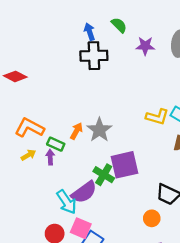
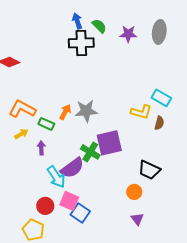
green semicircle: (119, 25) -> (99, 26), moved
yellow L-shape: (157, 117) -> (141, 112), moved
gray star: (99, 130) -> (86, 111), turned 30
purple arrow: (50, 157) -> (41, 148), moved

